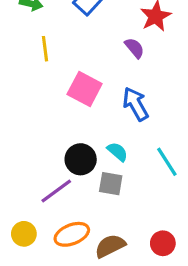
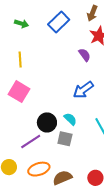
yellow line: (45, 49) -> (20, 60), moved
pink square: (85, 89) -> (19, 92), moved
blue arrow: (136, 104) -> (83, 90), turned -100

